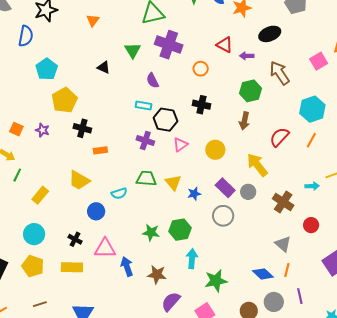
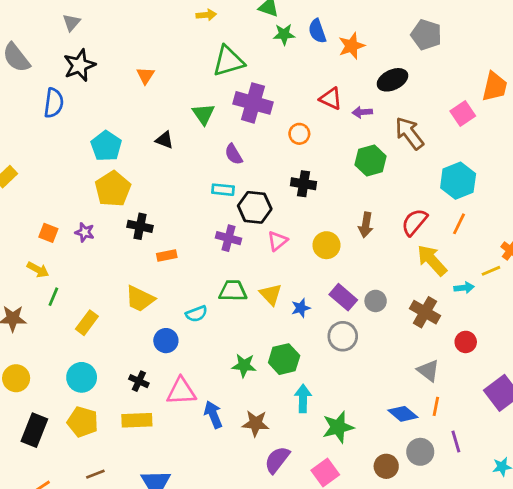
cyan pentagon: (47, 69) -> (106, 146), moved
brown arrow: (244, 121) -> (366, 225), moved
yellow arrow: (257, 165) -> (432, 260), moved

